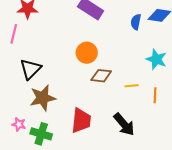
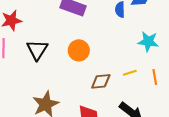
black triangle: (30, 69) -> (37, 50), moved
brown diamond: (101, 76) -> (101, 81), moved

